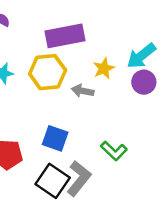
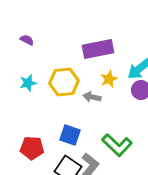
purple rectangle: (65, 36) -> (98, 49), moved
green L-shape: (114, 151) -> (117, 145), size x1.4

